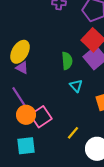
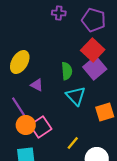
purple triangle: (22, 68) -> (37, 85), moved
cyan triangle: (76, 86) -> (76, 96), size x1.5

